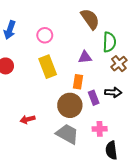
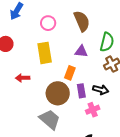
brown semicircle: (90, 19) -> (82, 21), moved
red arrow: (28, 119) -> (23, 78), moved
pink cross: (100, 129) -> (93, 110), moved, turned -32

